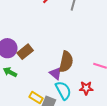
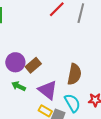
purple triangle: (56, 73) -> (48, 90), moved, size x1.5

